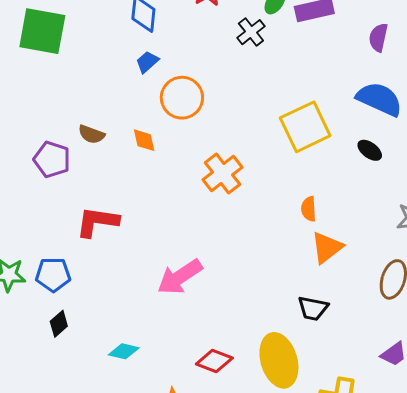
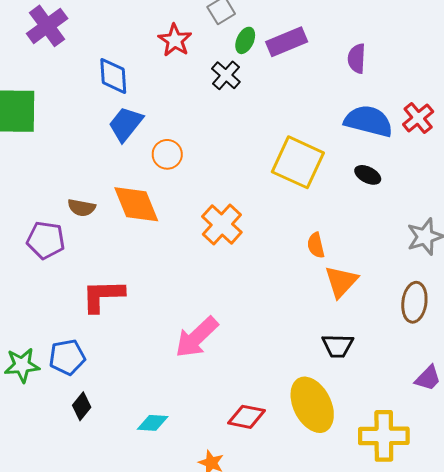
blue trapezoid: (147, 62) -> (126, 124), size x1.5
orange circle: (182, 98) -> (167, 154), size x0.7
yellow square: (305, 127) -> (298, 162), turned -30
orange diamond: (144, 140) -> (136, 204), size x1.8

